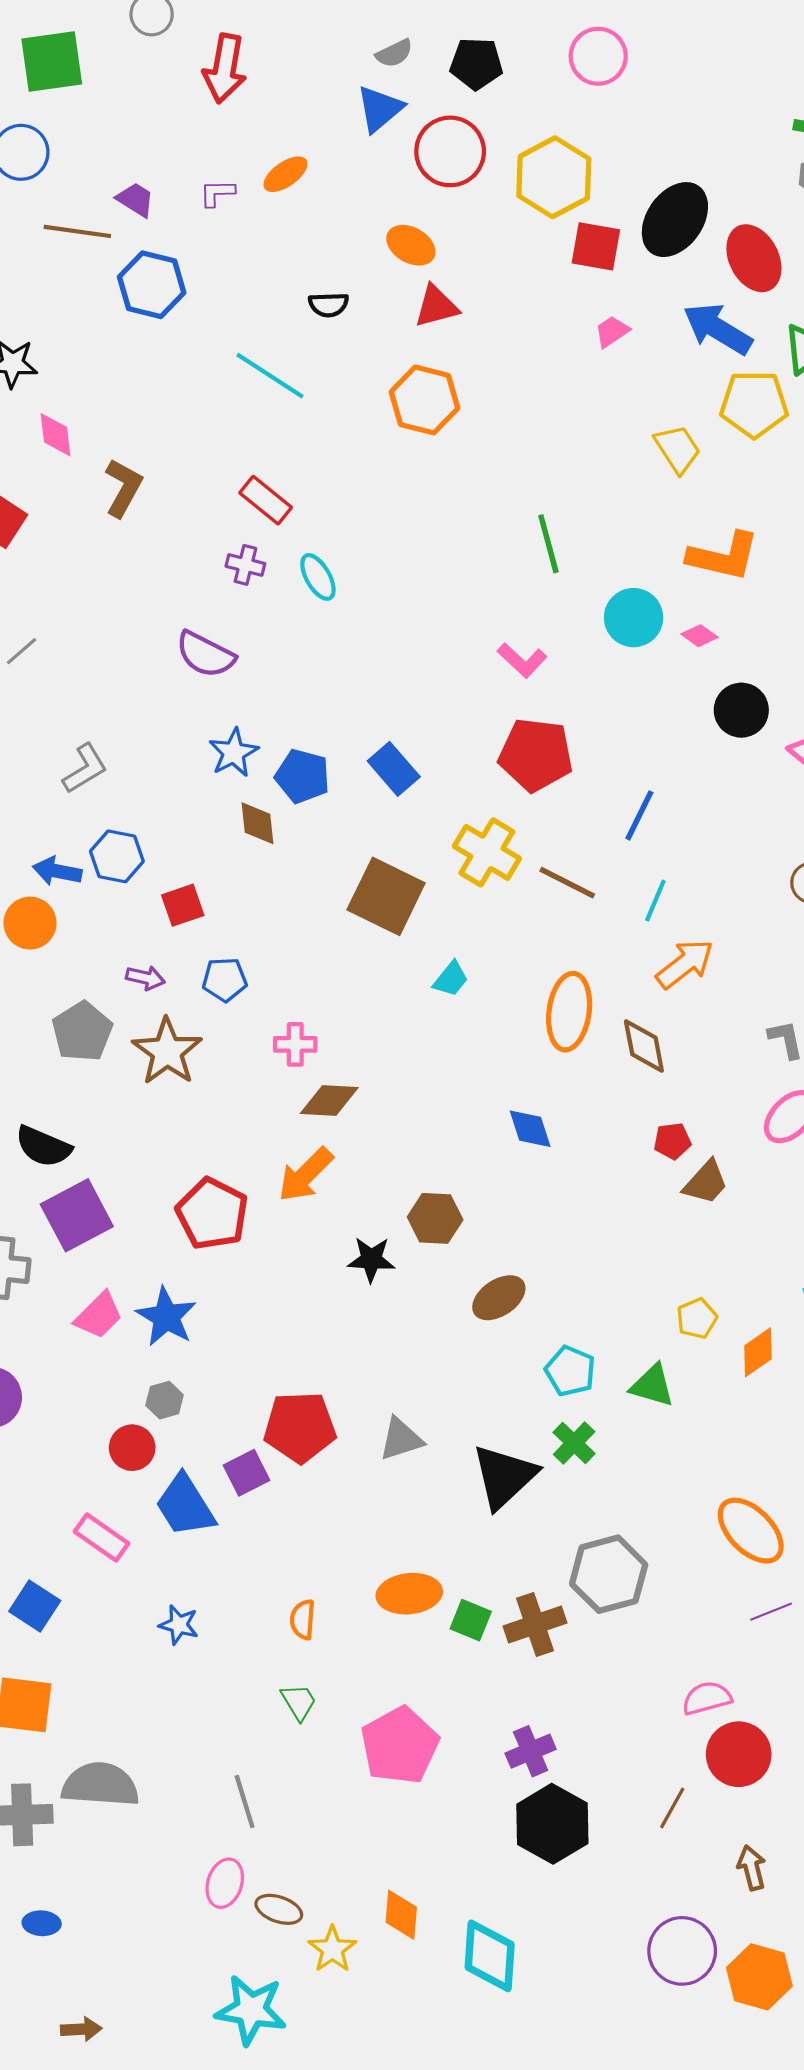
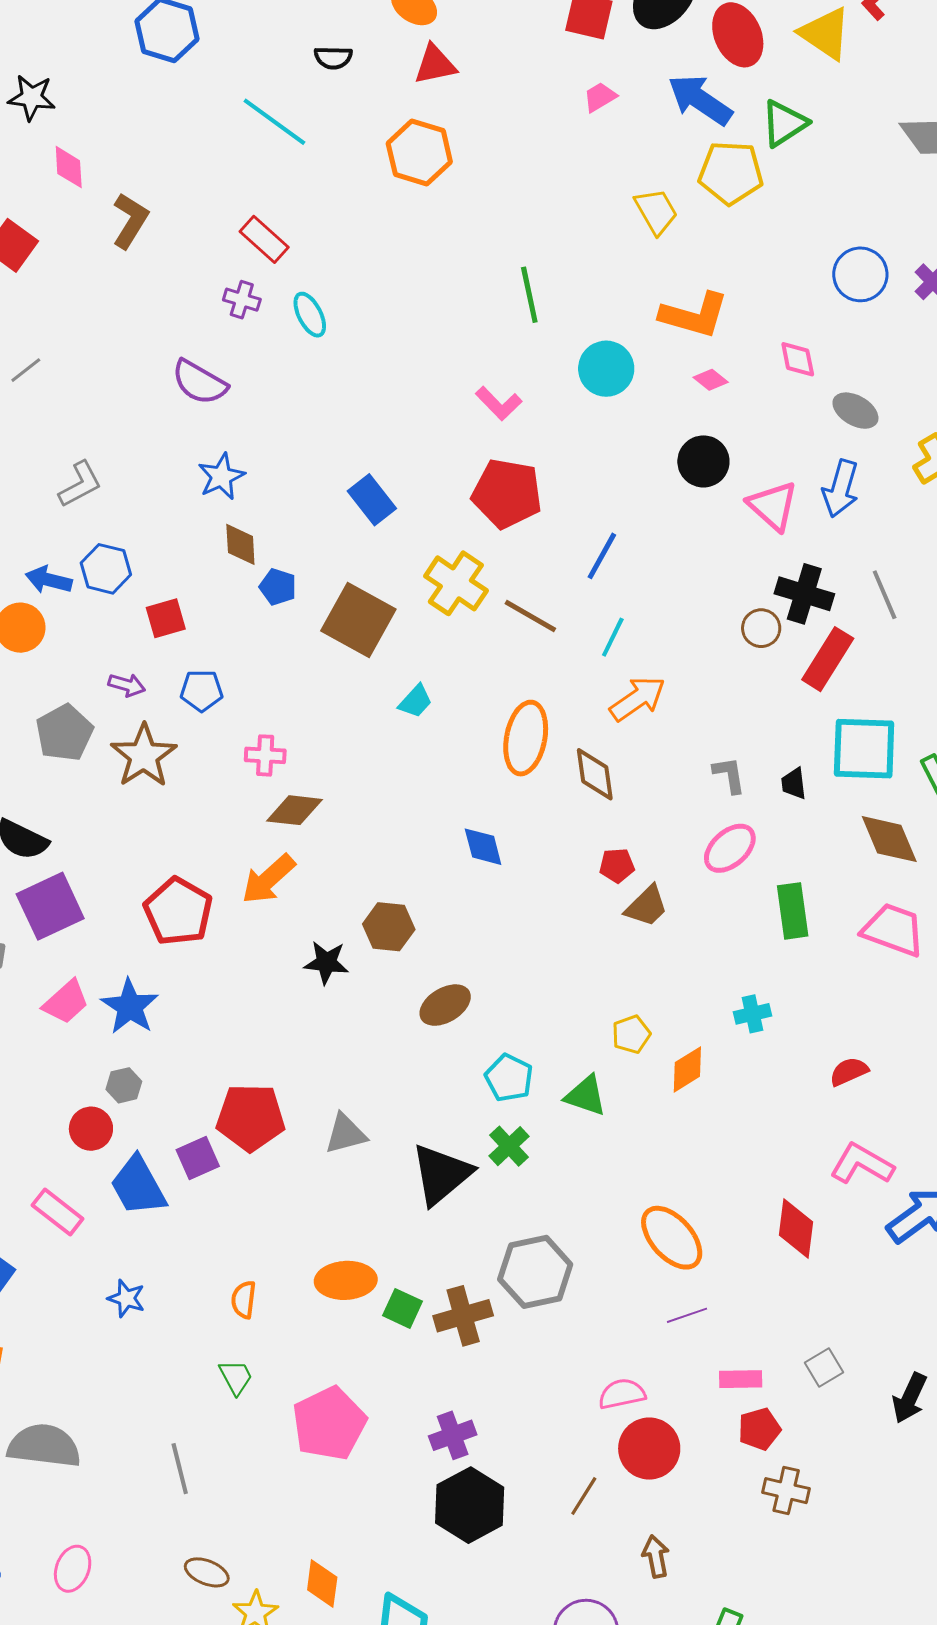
pink diamond: (700, 636) -> (711, 380), moved
blue pentagon: (303, 776) -> (278, 587), moved, size x0.7
pink ellipse: (225, 1883) -> (73, 1569), moved

